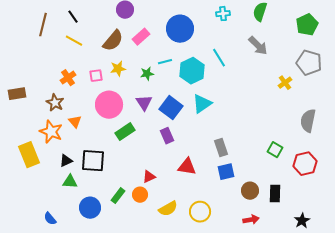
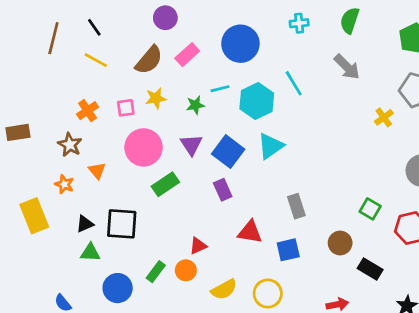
orange star: (51, 132) -> (64, 184), size x0.6
blue square: (226, 172) -> (288, 250), moved
brown circle: (250, 191) -> (340, 243), moved
black rectangle: (275, 194) -> (370, 269), turned -60

